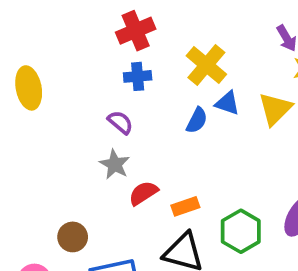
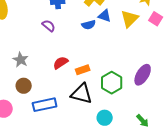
blue semicircle: (197, 120) -> (89, 25), turned 48
gray star: (115, 164) -> (21, 60), moved

